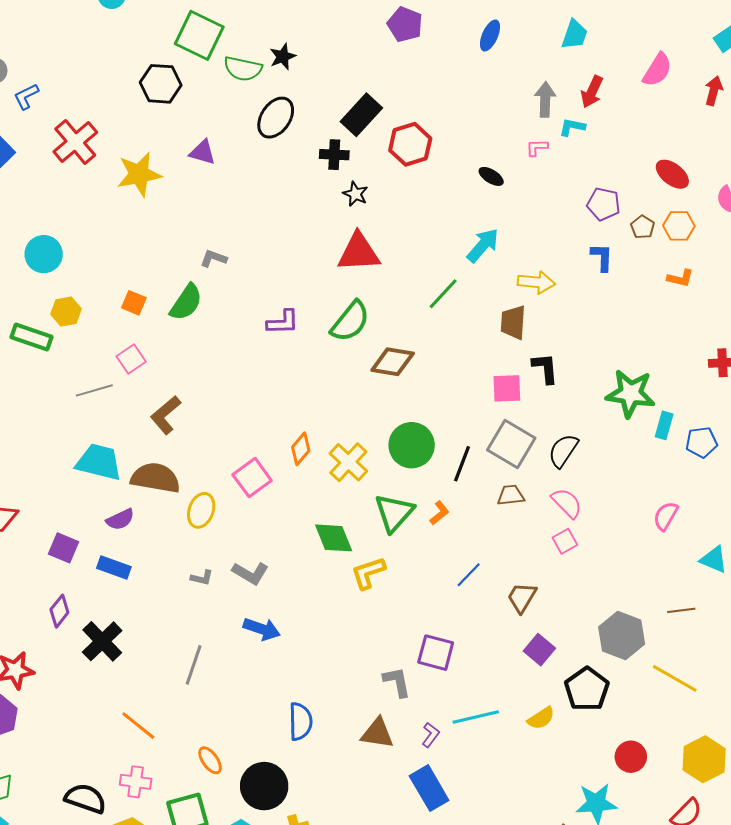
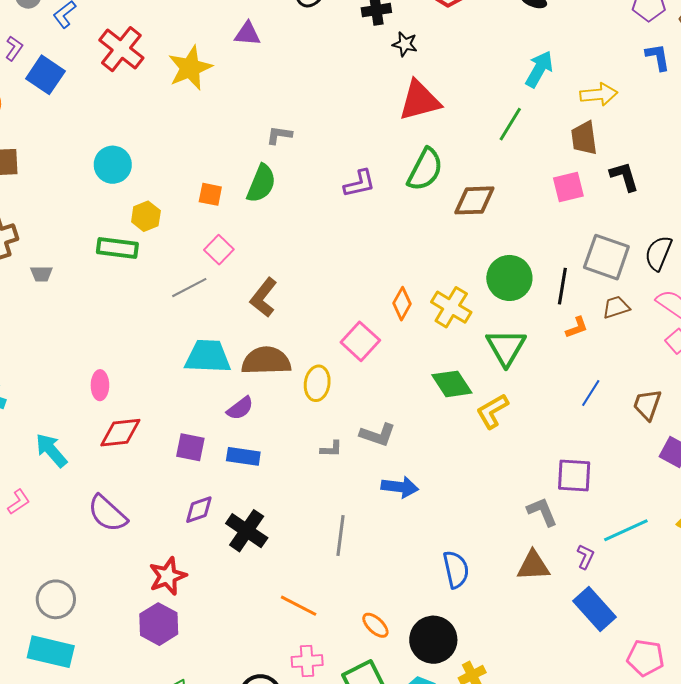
pink square: (507, 388) -> (568, 187), moved
orange L-shape: (439, 513) -> (577, 327), moved, turned 30
purple diamond: (59, 611) -> (199, 510), turned 44

